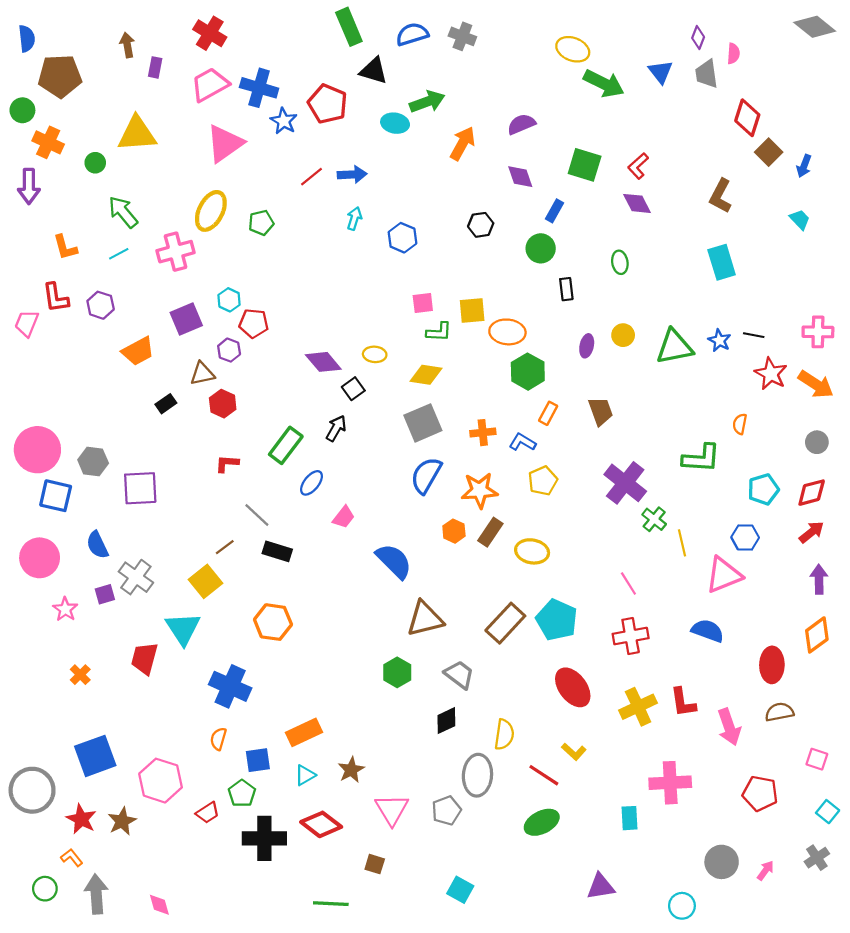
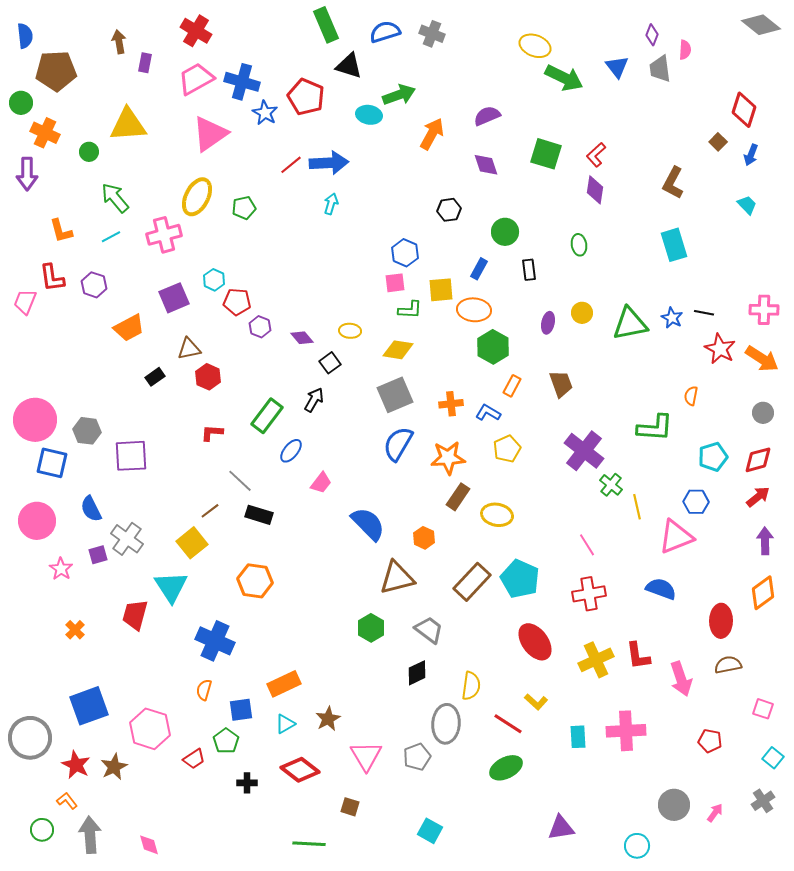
red diamond: (747, 118) -> (744, 110), moved
brown square: (769, 152) -> (718, 142), size x0.7
blue arrow: (352, 175) -> (329, 163), size x1.4
purple diamond: (637, 203) -> (595, 190), turned 36
blue rectangle: (555, 211) -> (479, 269), moved
blue hexagon: (403, 238) -> (405, 253), moved
purple hexagon: (229, 350) -> (260, 327), moved
purple diamond: (323, 362) -> (302, 338), size x0.7
orange hexagon: (454, 531) -> (424, 538), moved
red pentagon: (760, 793) -> (710, 741), size x0.7
cyan rectangle: (630, 818) -> (578, 737), moved
black cross: (264, 838) -> (247, 783), size x0.5

